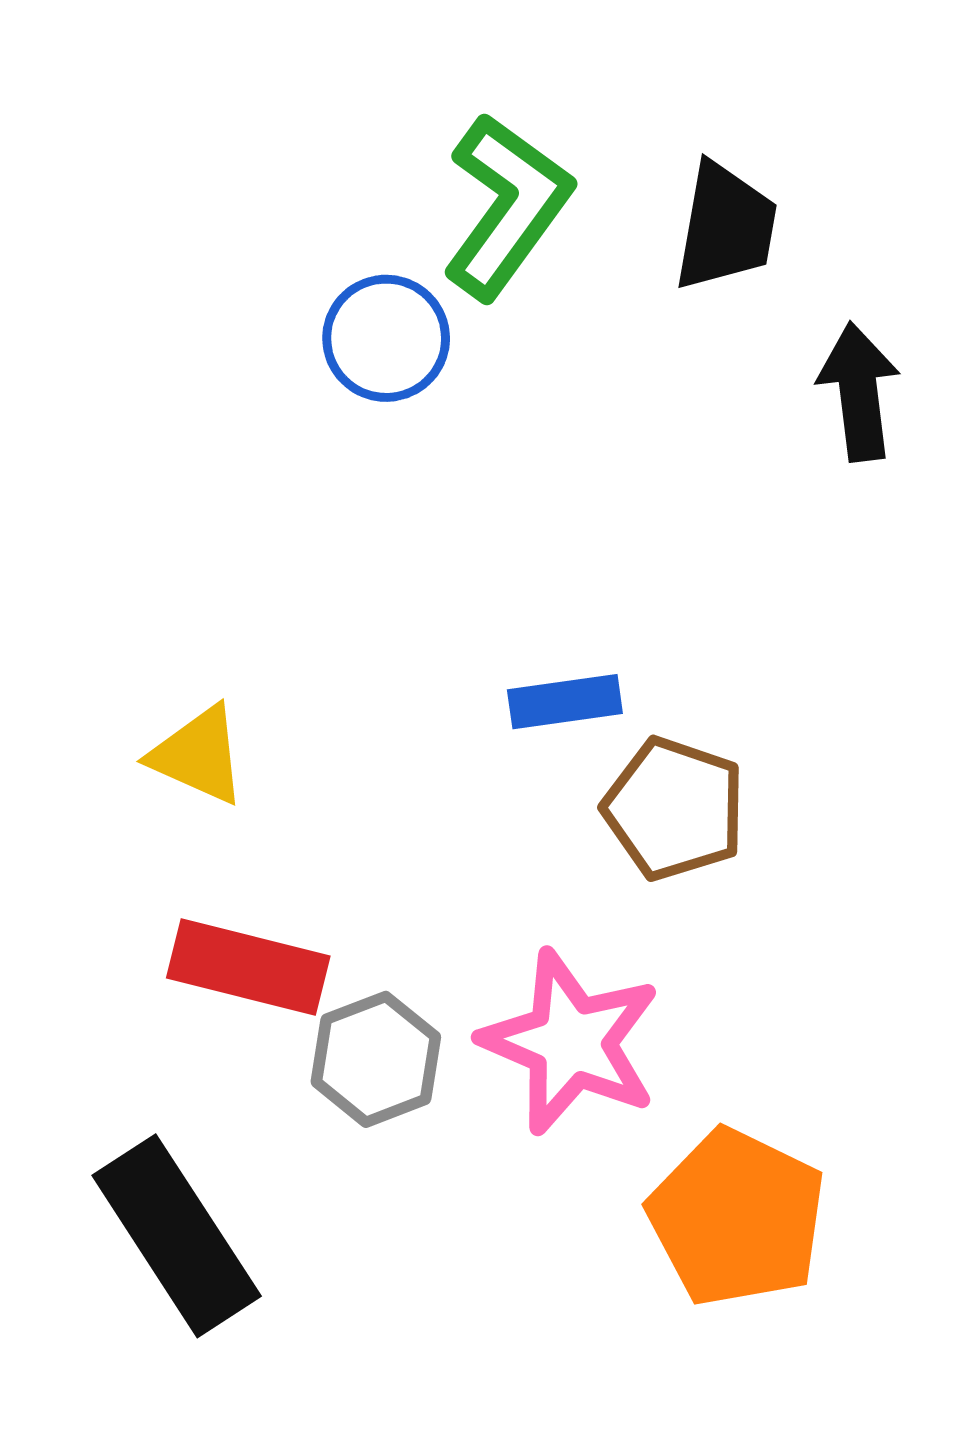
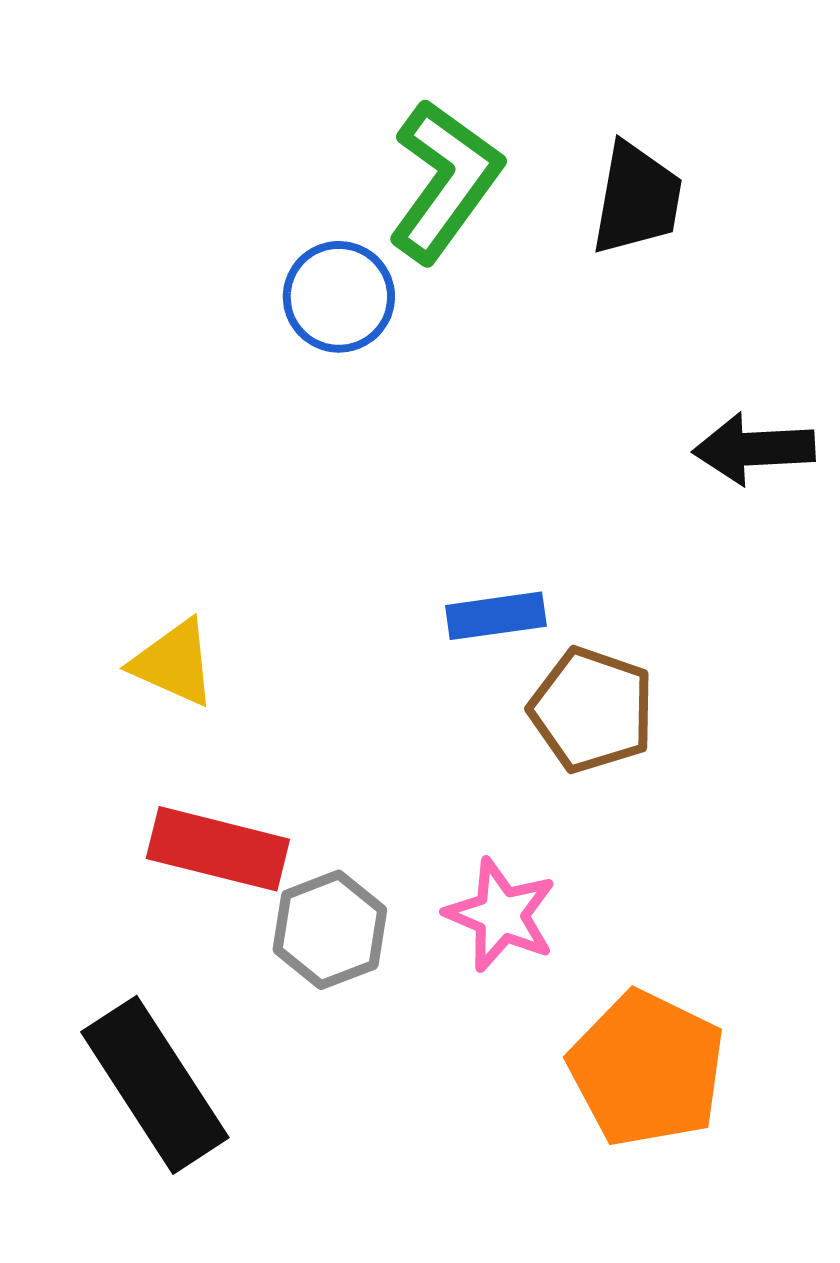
black arrow: (859, 392) -> (754, 449), moved, turned -86
pink star: (571, 1042) -> (501, 915), size x0.7

